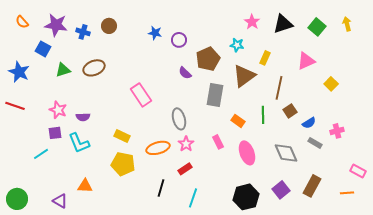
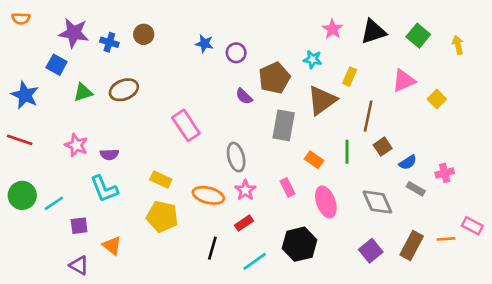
orange semicircle: (22, 22) -> (21, 18), moved, turned -48
yellow arrow: (347, 24) -> (458, 45), moved
yellow square: (331, 84) -> (437, 99), moved
purple square: (55, 133) -> (79, 226), moved
orange ellipse: (158, 148) -> (208, 195), turned 30
orange triangle: (85, 186) -> (112, 246), turned 35
orange line: (347, 193) -> (446, 239), moved
black hexagon: (246, 197) -> (299, 244), moved
cyan line: (193, 198) -> (255, 261), turned 36
green circle: (17, 199) -> (22, 195), moved

